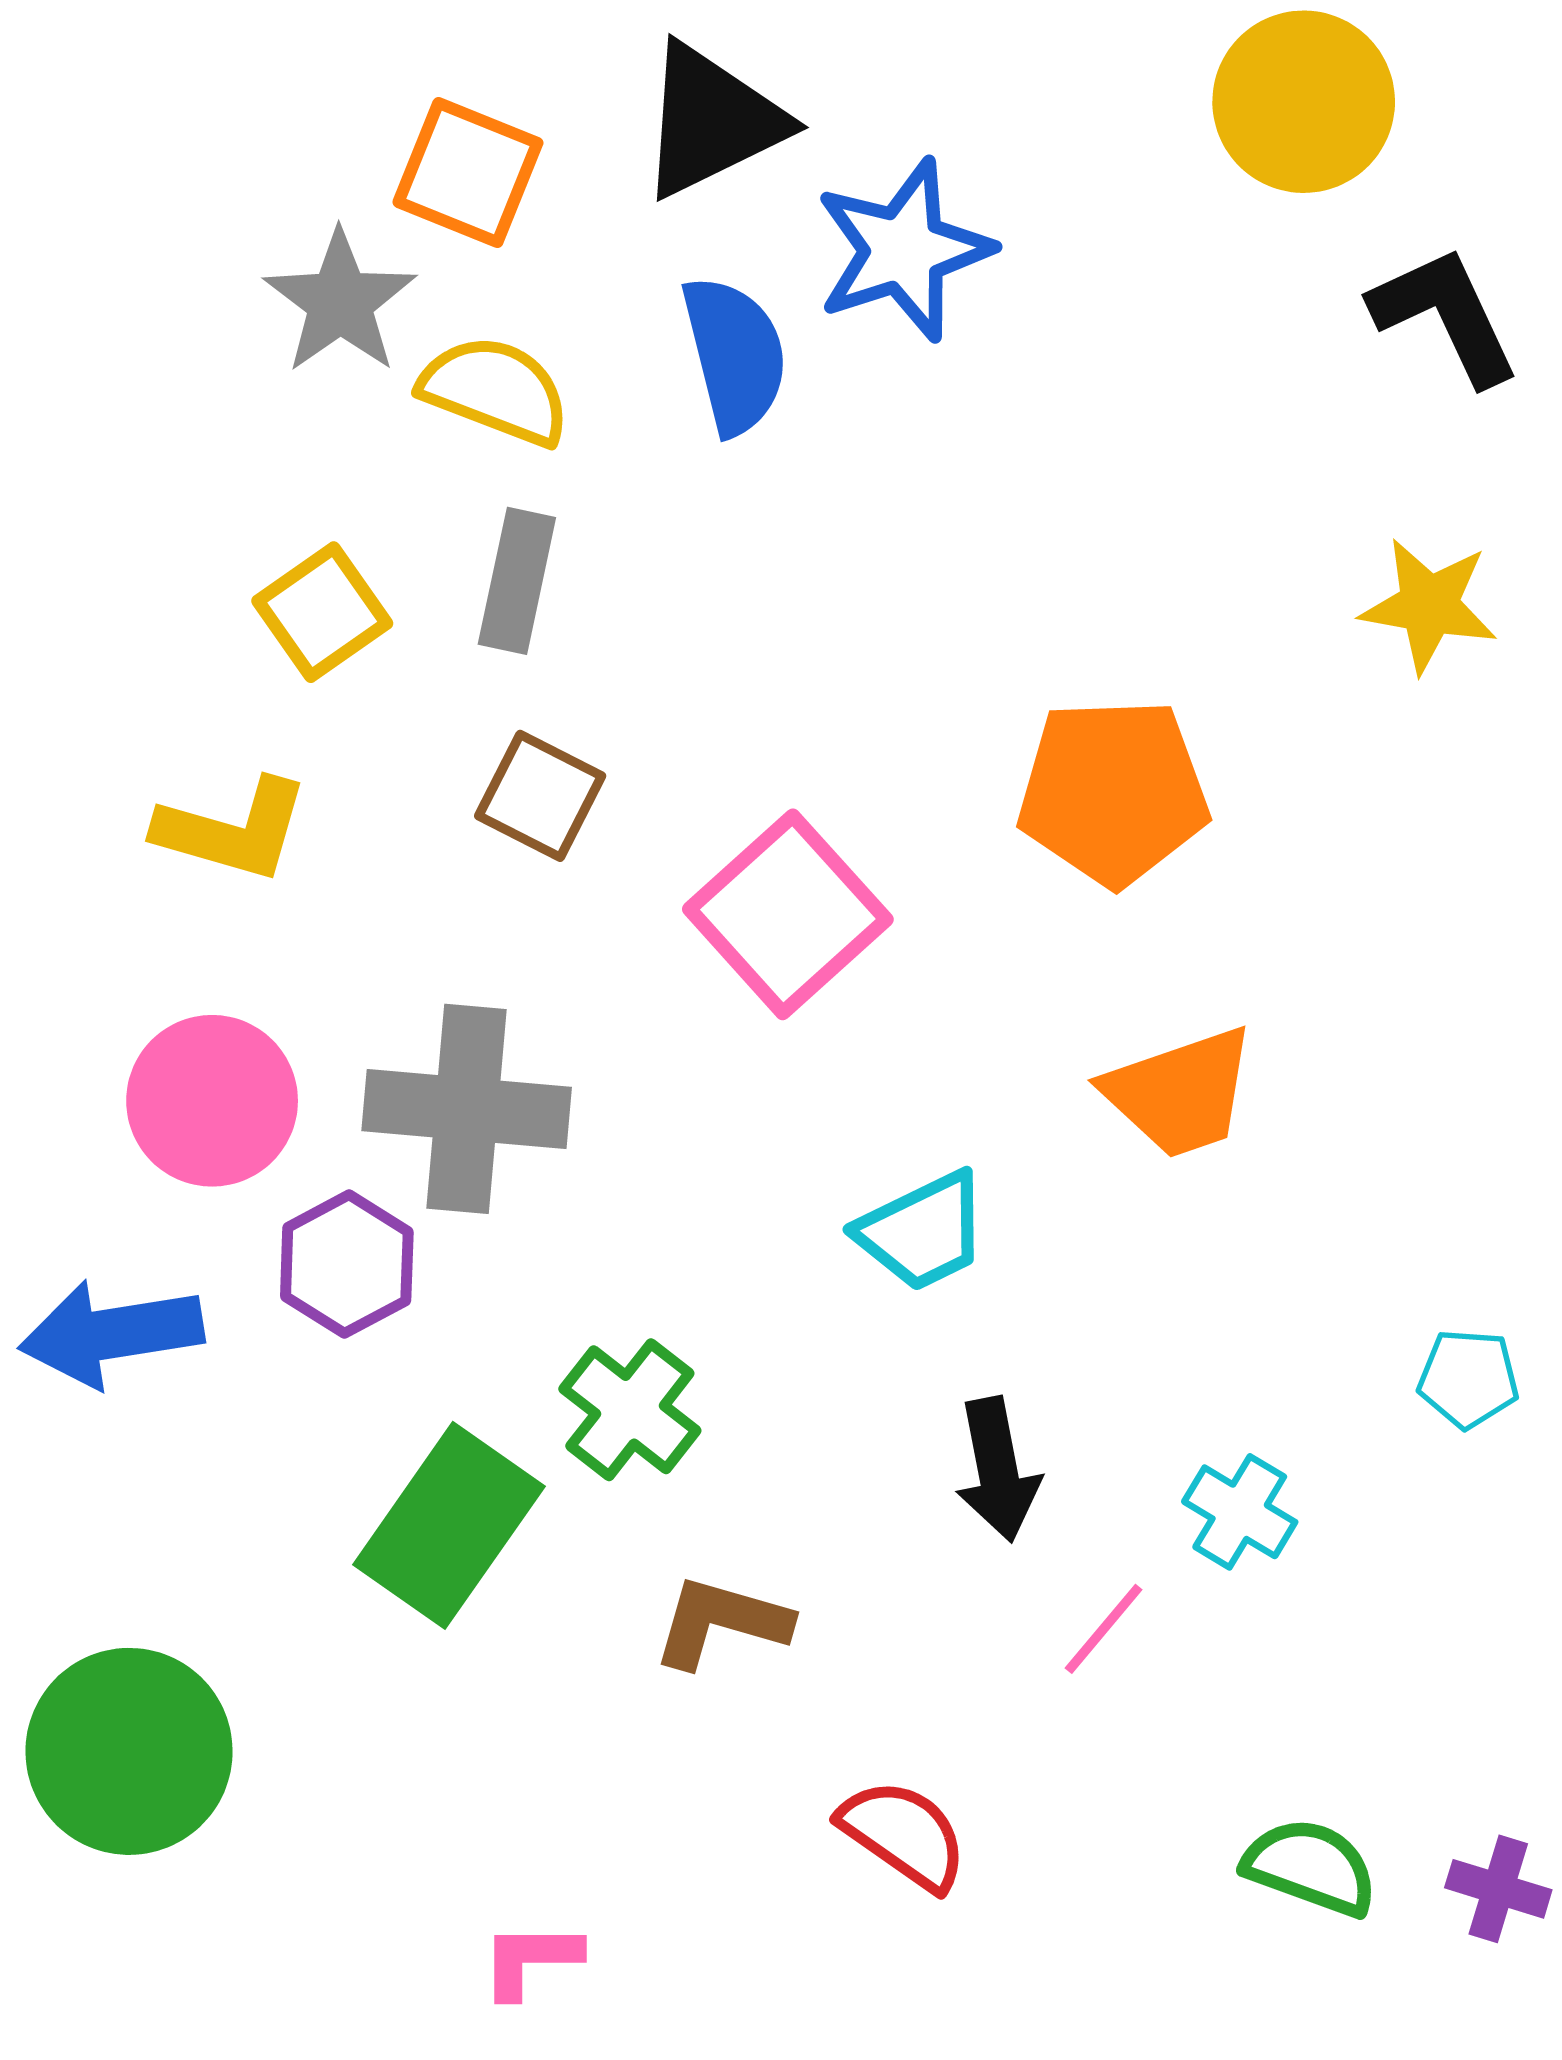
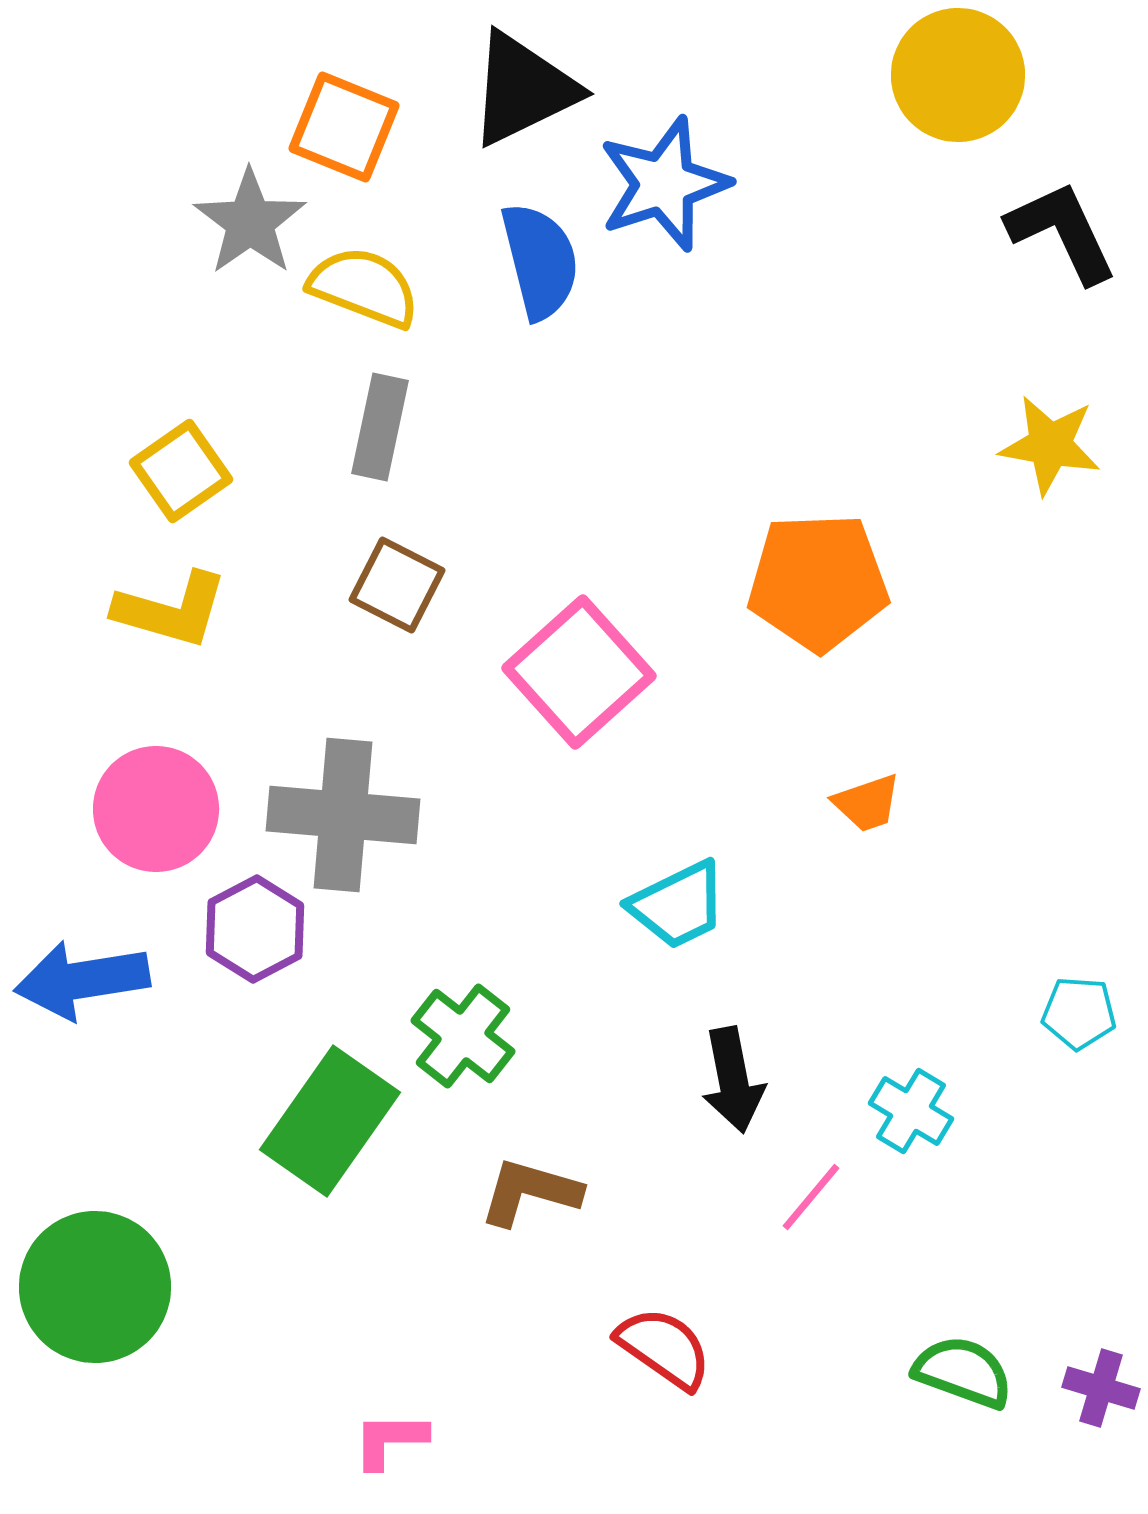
yellow square: (322, 612) -> (181, 471), moved
orange trapezoid: (1180, 1093) -> (867, 803), size x0.6

